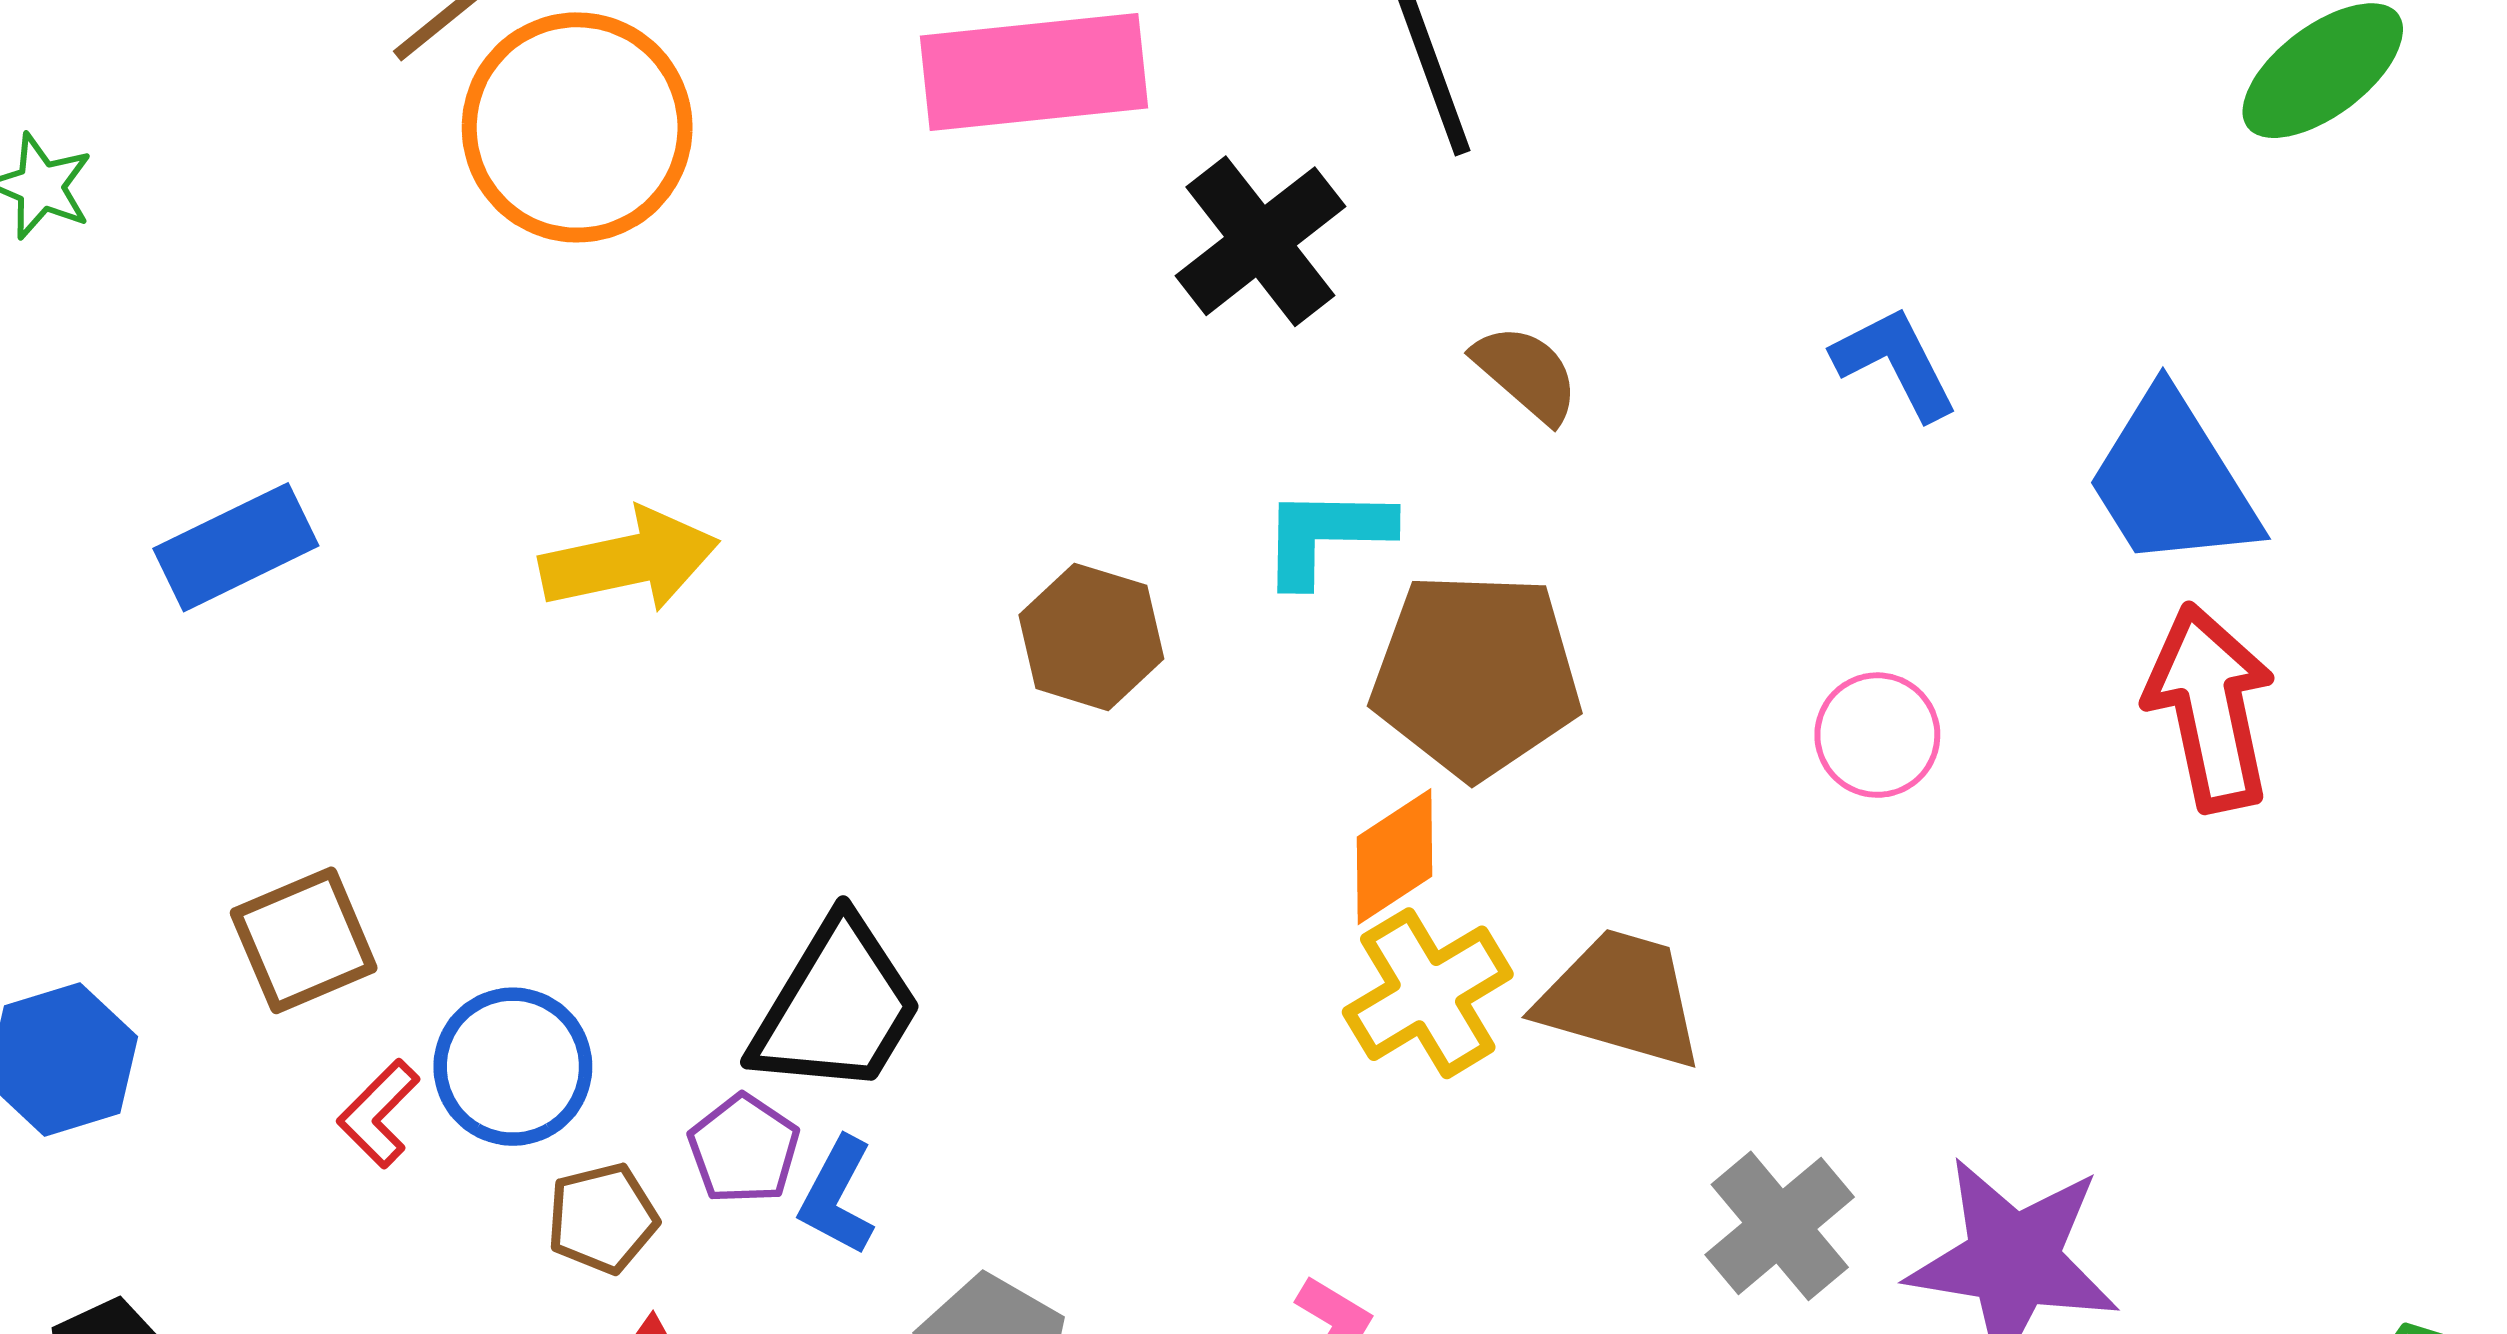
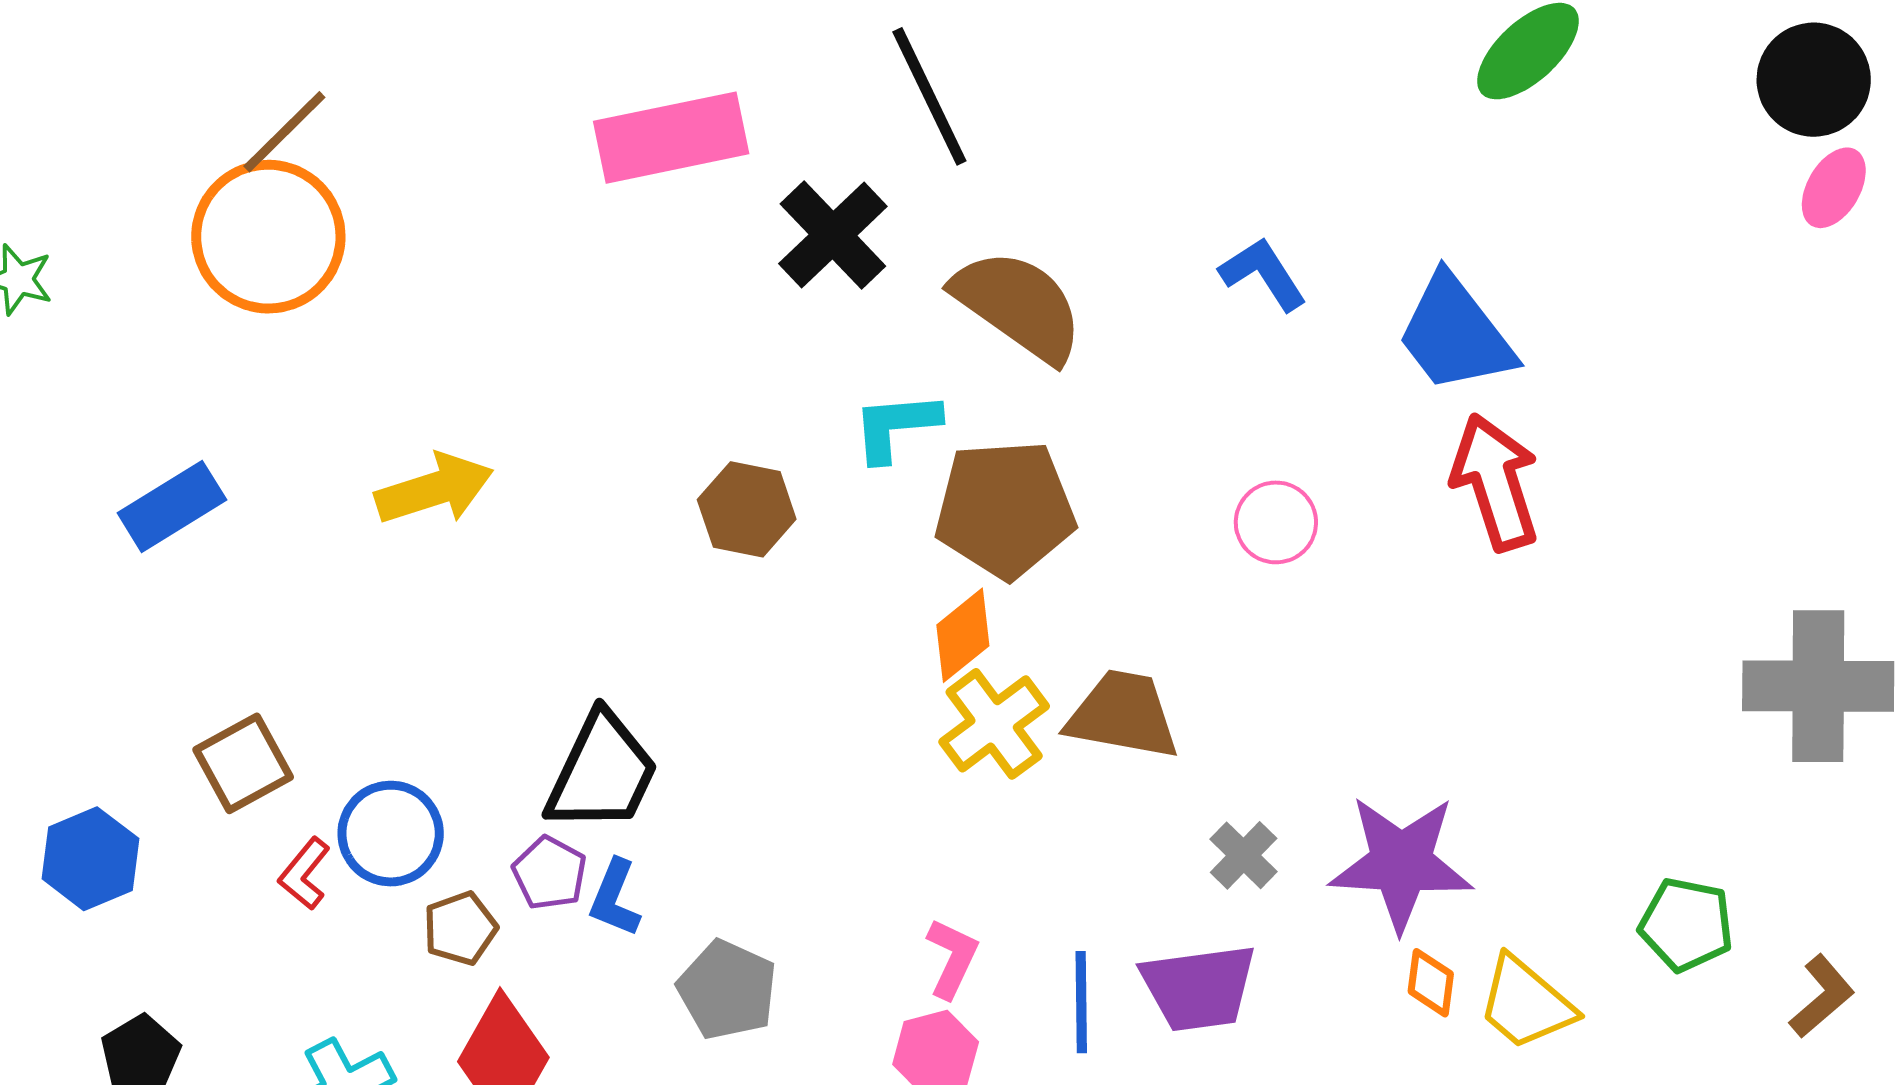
orange circle: (577, 127) -> (268, 237), moved
brown semicircle: (1526, 374) -> (1018, 305), size x1.8
gray cross: (1780, 1226) -> (1244, 855), size x0.7

